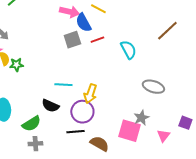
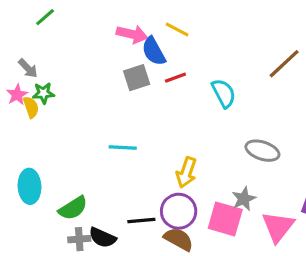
green star: (16, 65) -> (43, 93), moved
yellow arrow: (90, 94) -> (186, 172), moved
black semicircle: (50, 106) -> (102, 238), moved
purple circle: (82, 112) -> (179, 211), moved
pink triangle: (163, 136) -> (278, 227), size x1.6

